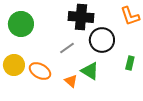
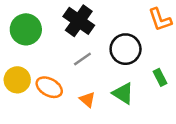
black cross: (81, 17) -> (79, 21), moved, turned 30
green rectangle: (130, 63) -> (160, 77), turned -40
green triangle: (90, 71) -> (123, 93), moved

